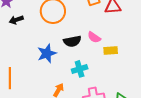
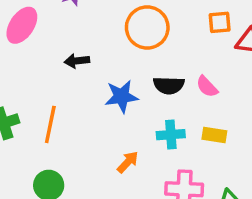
black arrow: (16, 20) -> (77, 61), moved
yellow rectangle: (111, 51) -> (214, 135), moved

